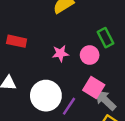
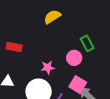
pink star: (60, 53) -> (48, 68), moved

